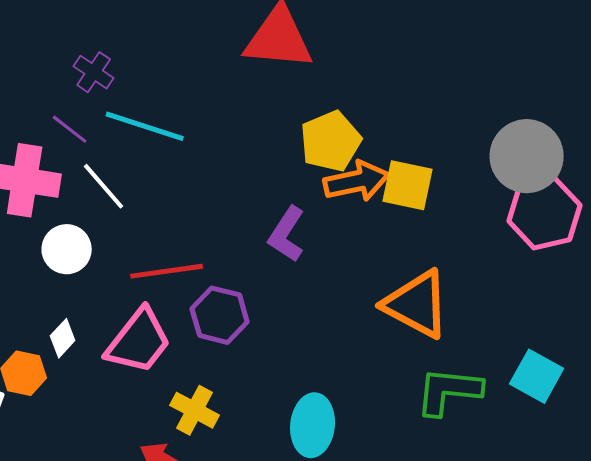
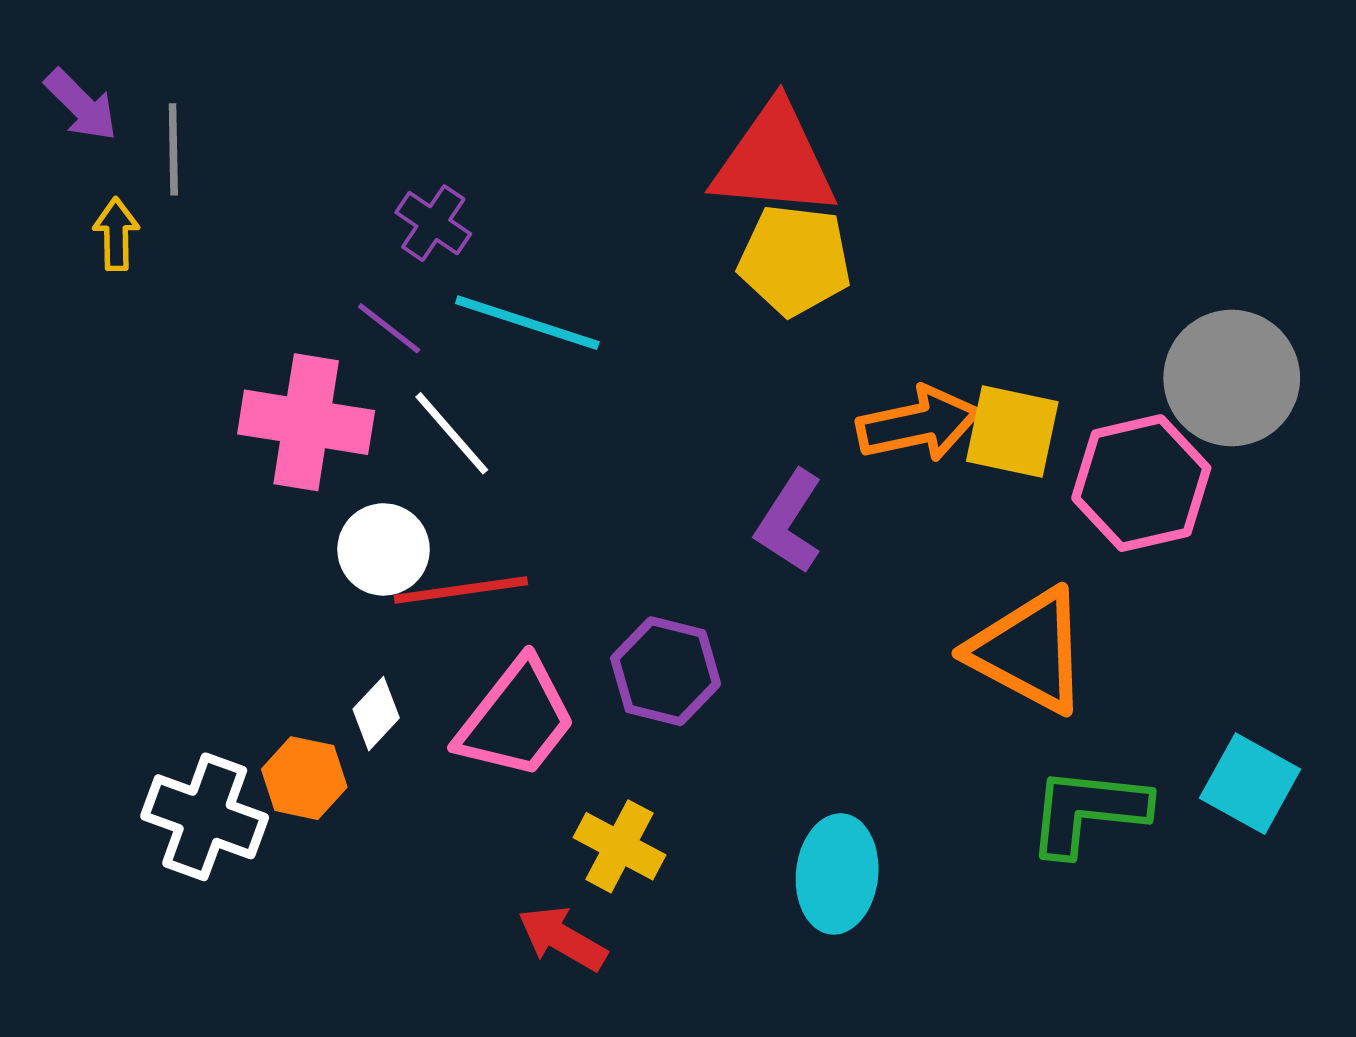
yellow pentagon: (331, 141) -> (795, 260), moved, turned 30
pink hexagon: (545, 213) -> (1141, 483), moved
red line: (167, 271) -> (461, 590), moved

